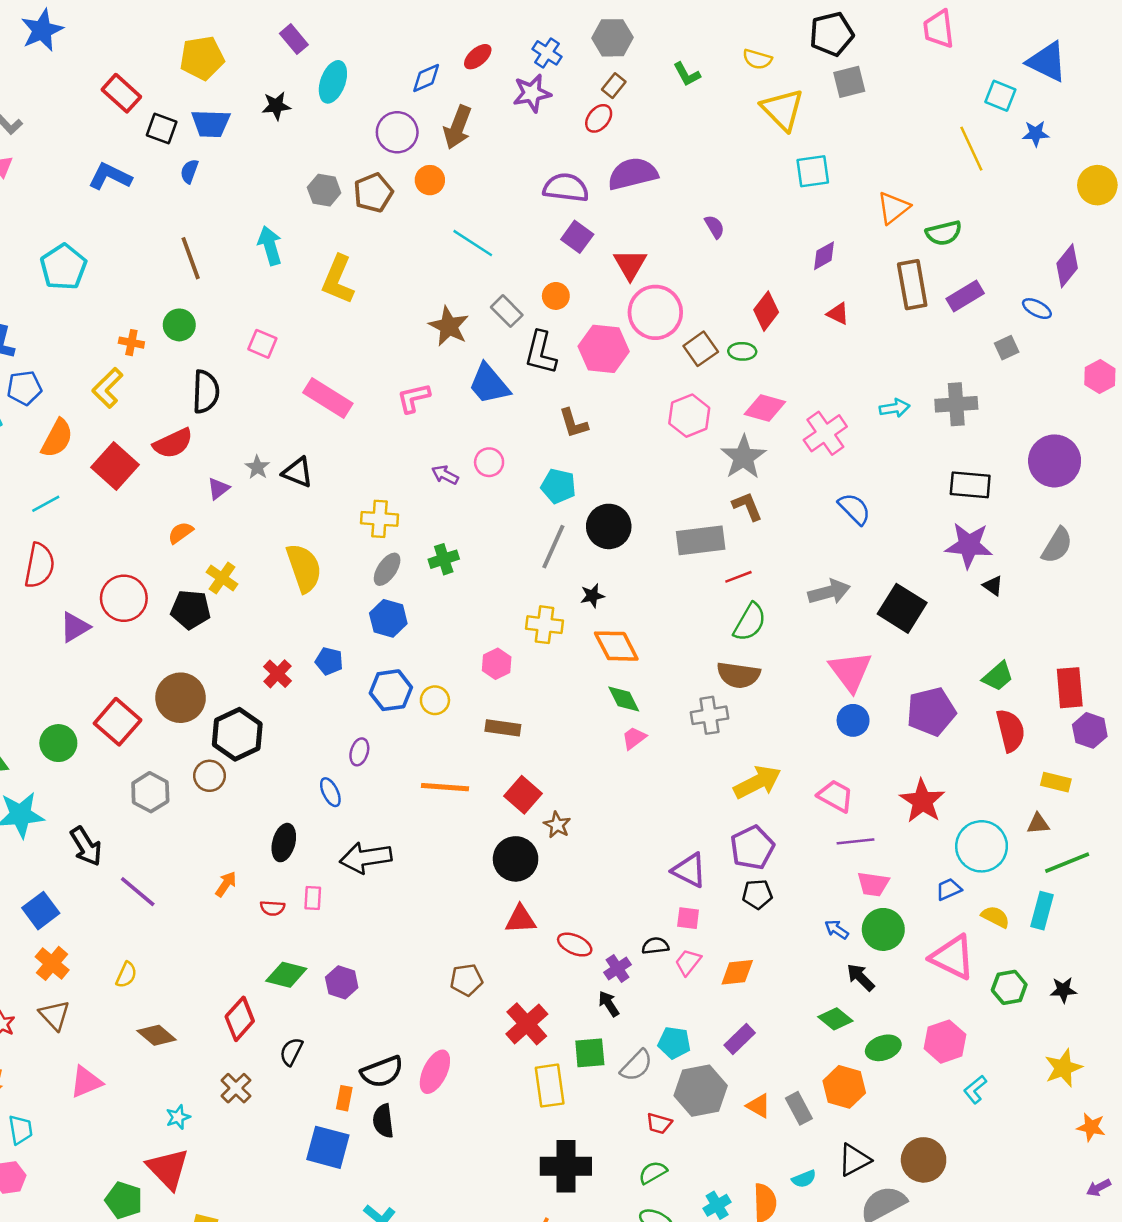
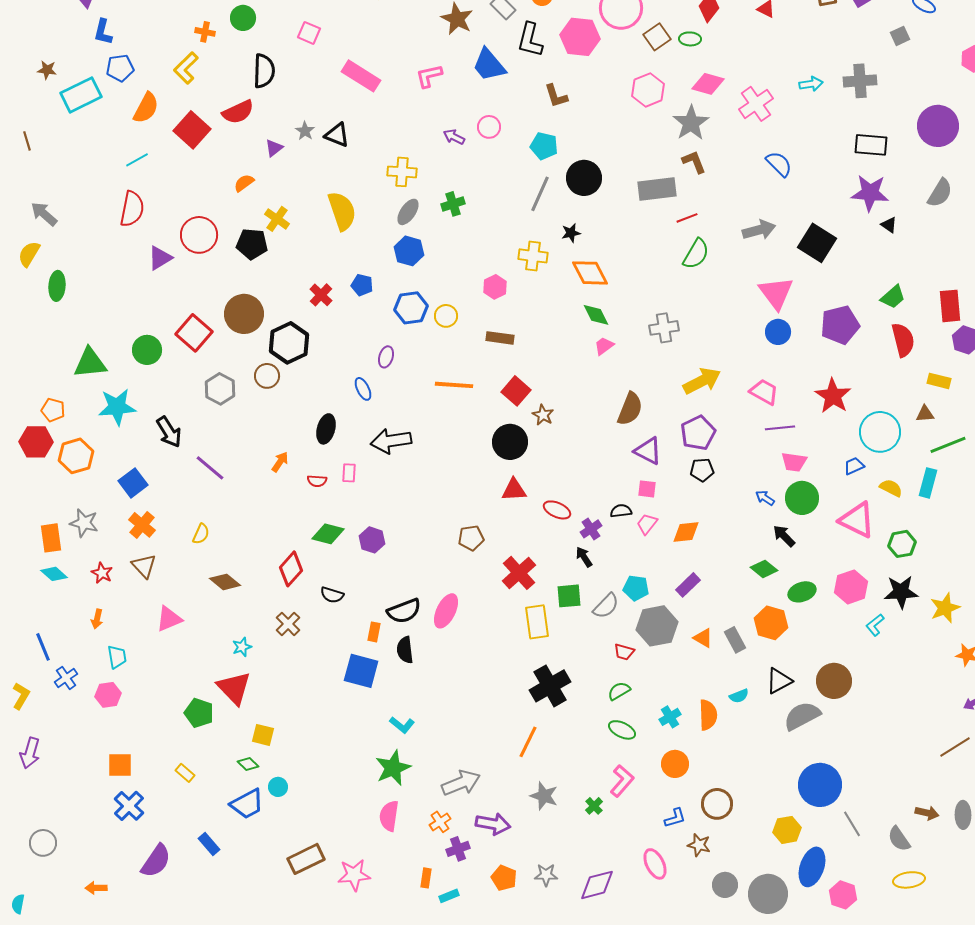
brown semicircle: (738, 675) -> (630, 409), moved, turned -76
black star: (1063, 990) -> (901, 592), moved, size x1.6
black semicircle: (291, 1052) -> (332, 595), turned -100
black cross: (566, 1166) -> (550, 686), turned -30

